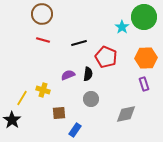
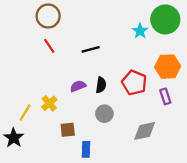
red line: (43, 40) -> (49, 46), turned 40
red pentagon: (106, 57) -> (134, 83), moved
yellow cross: (43, 90) -> (49, 103), turned 32
blue rectangle: (75, 130) -> (86, 149), turned -32

